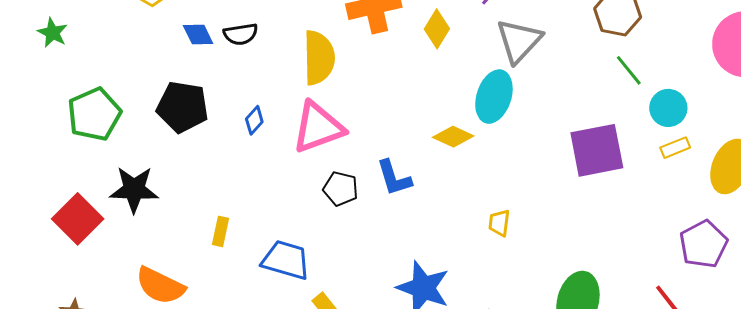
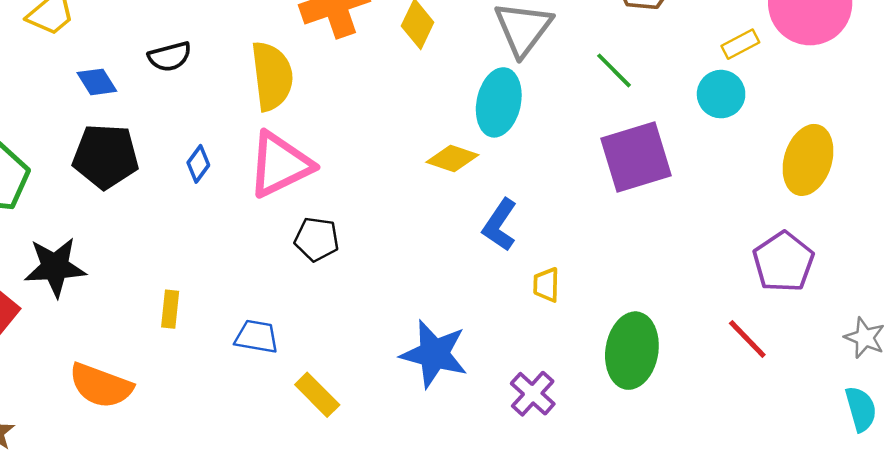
blue diamond: (198, 34) -> (97, 82), moved
green line: (629, 70) -> (614, 70), moved
yellow rectangle: (675, 148) -> (740, 44), moved
blue L-shape: (394, 178) -> (500, 225), moved, turned 57
yellow trapezoid: (499, 223) -> (546, 285), moved
blue trapezoid: (286, 260) -> (257, 337), size x0.7

